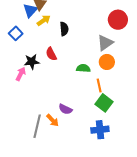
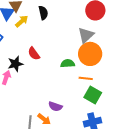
black semicircle: (64, 29) -> (43, 13), moved
orange circle: (107, 62) -> (90, 54), size x1.5
orange line: (99, 86) -> (86, 78), turned -64

